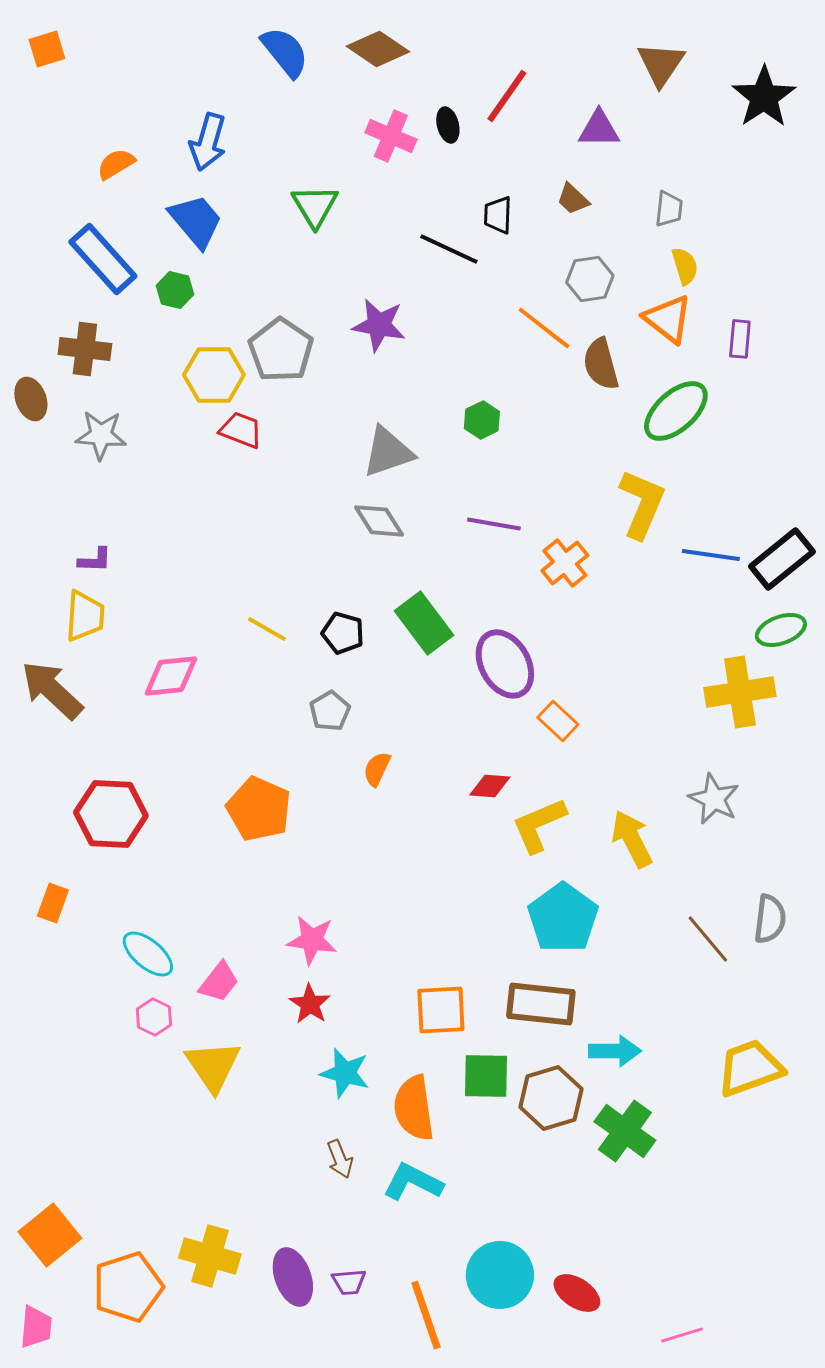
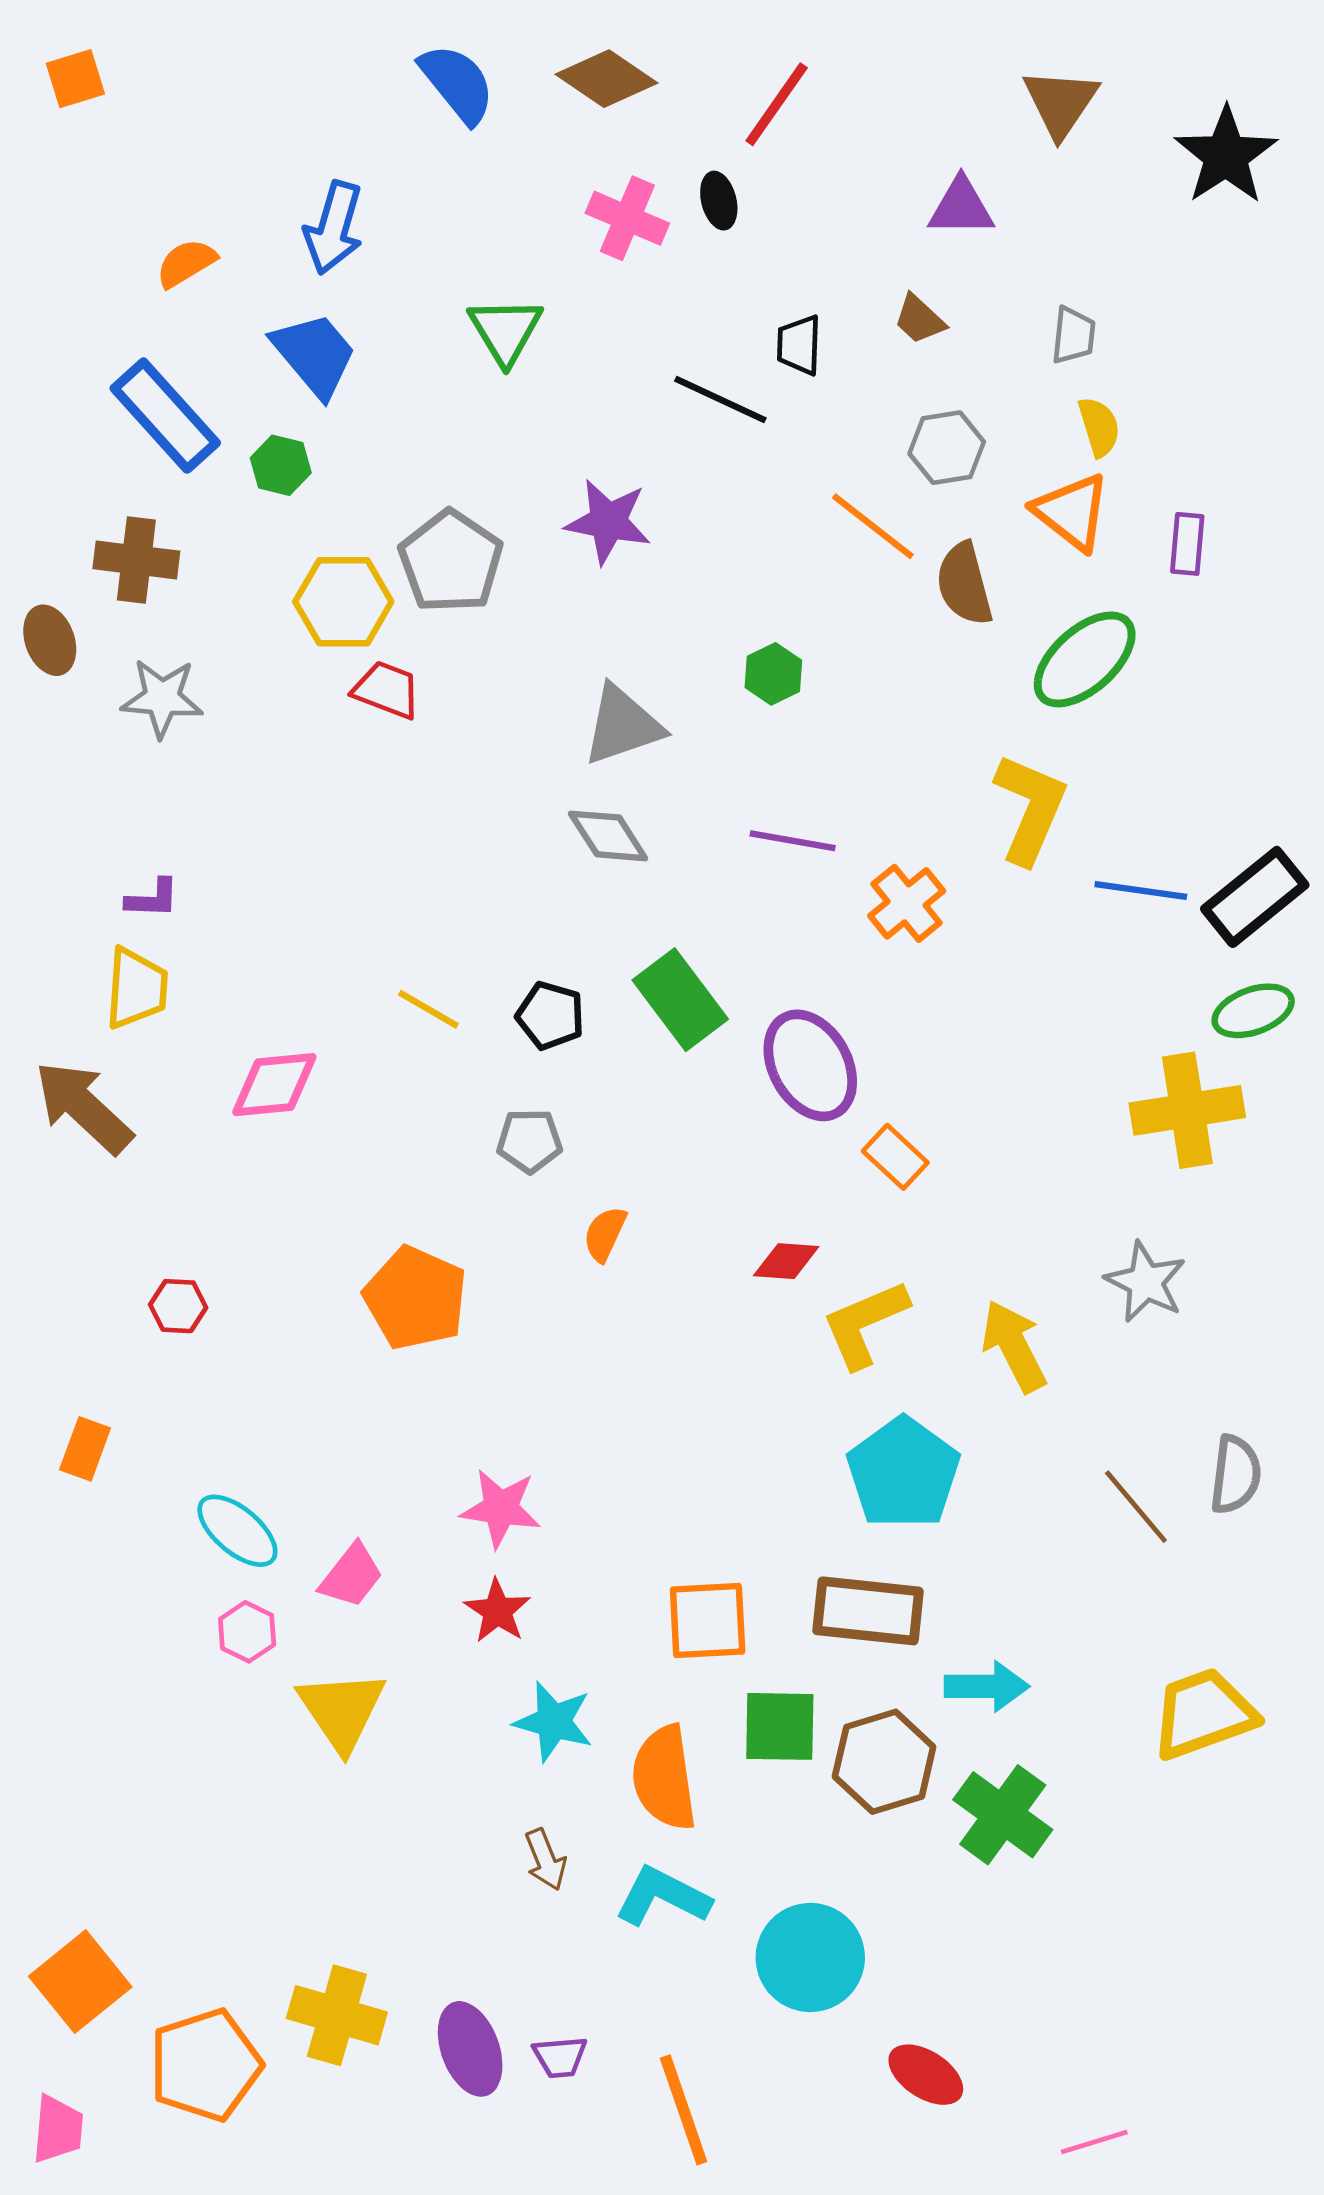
red line: (507, 96) -> (777, 104), moved
gray pentagon: (330, 711) -> (529, 1141), turned 30
red hexagon: (111, 814) -> (178, 1306), size x0.5
cyan circle: (500, 1275) -> (810, 1957), moved

